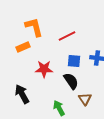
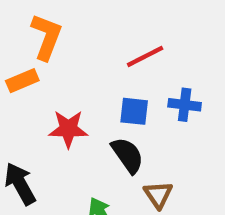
orange L-shape: (34, 27) -> (46, 37), turned 35
red line: (67, 36) -> (145, 56), moved

